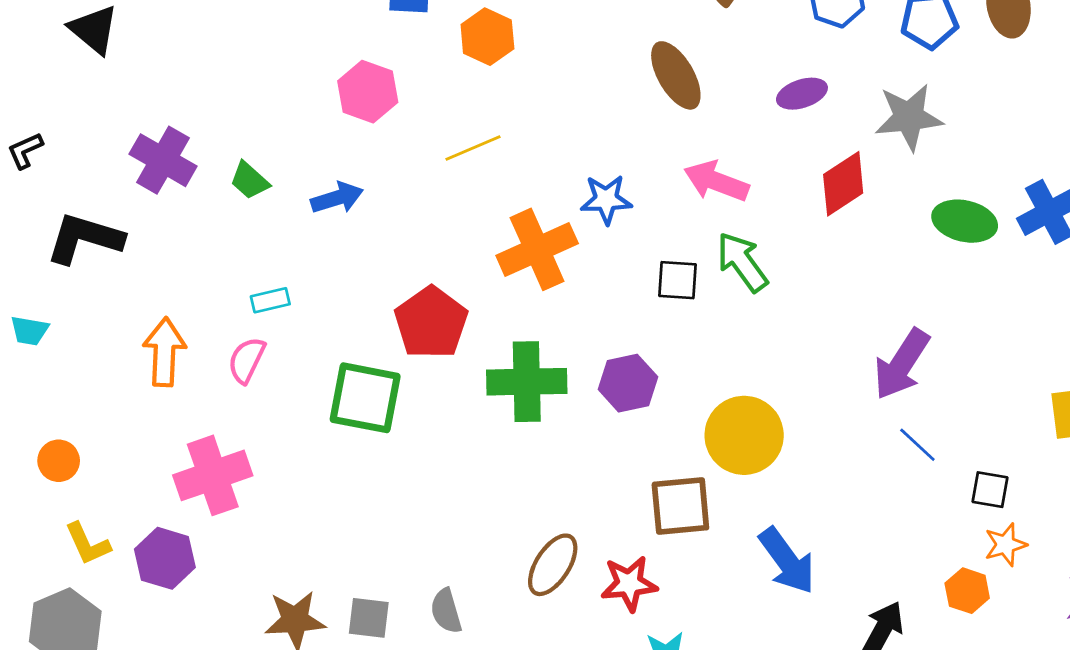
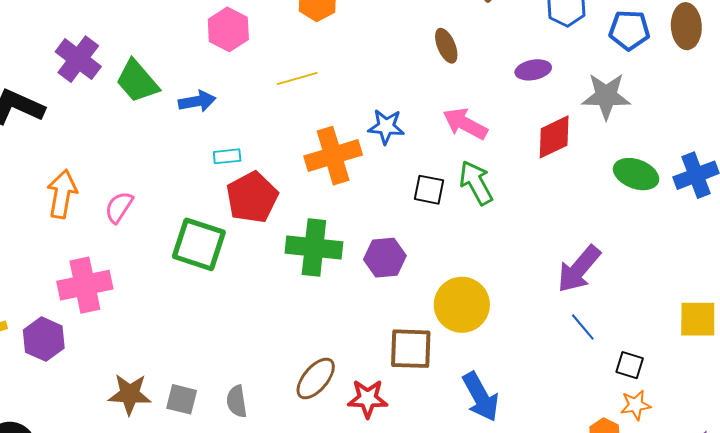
brown ellipse: (676, 75) -> (446, 46), size x0.7
green trapezoid: (249, 181) -> (137, 81), size x1.6
cyan rectangle: (270, 300) -> (227, 156), moved

